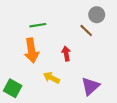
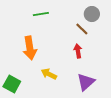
green line: (38, 25) -> (41, 14), moved
red arrow: (66, 54) -> (78, 51), moved

